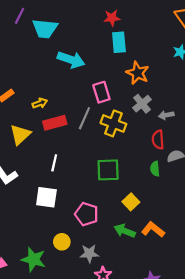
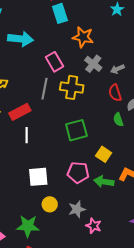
red rectangle: (55, 123) -> (20, 112), moved
white square: (46, 197) -> (38, 177), moved
pink pentagon: (87, 214) -> (78, 173), moved

